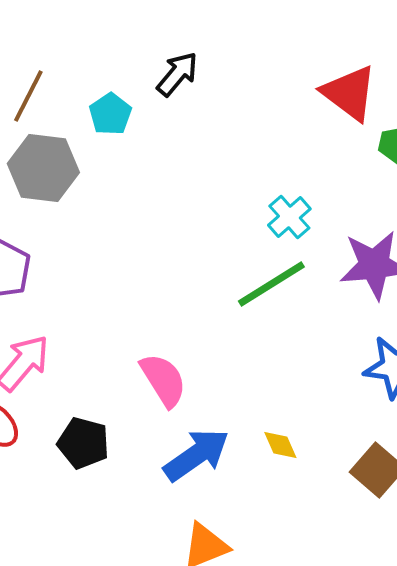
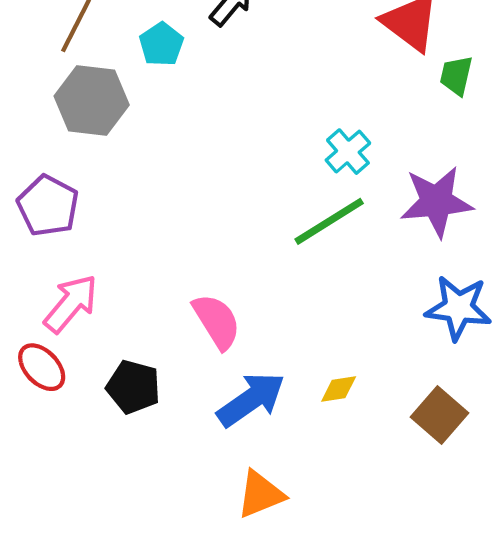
yellow diamond: (280, 445) -> (339, 389), turned -75

